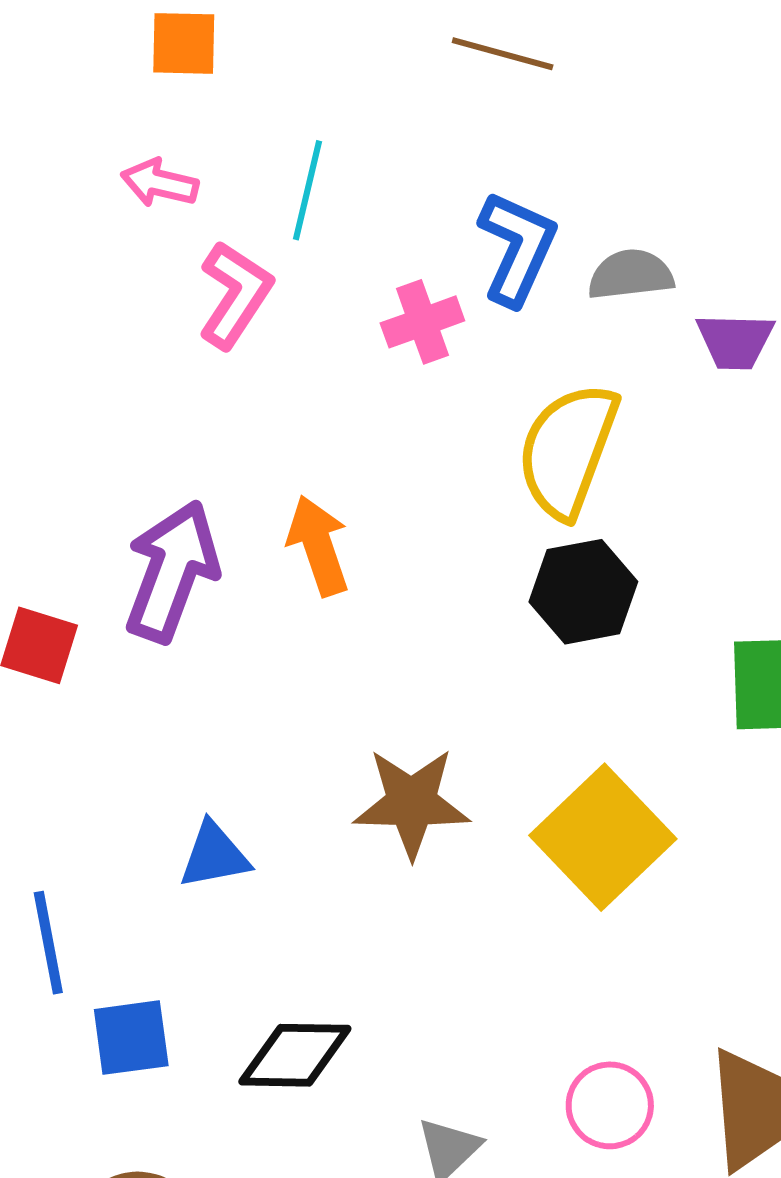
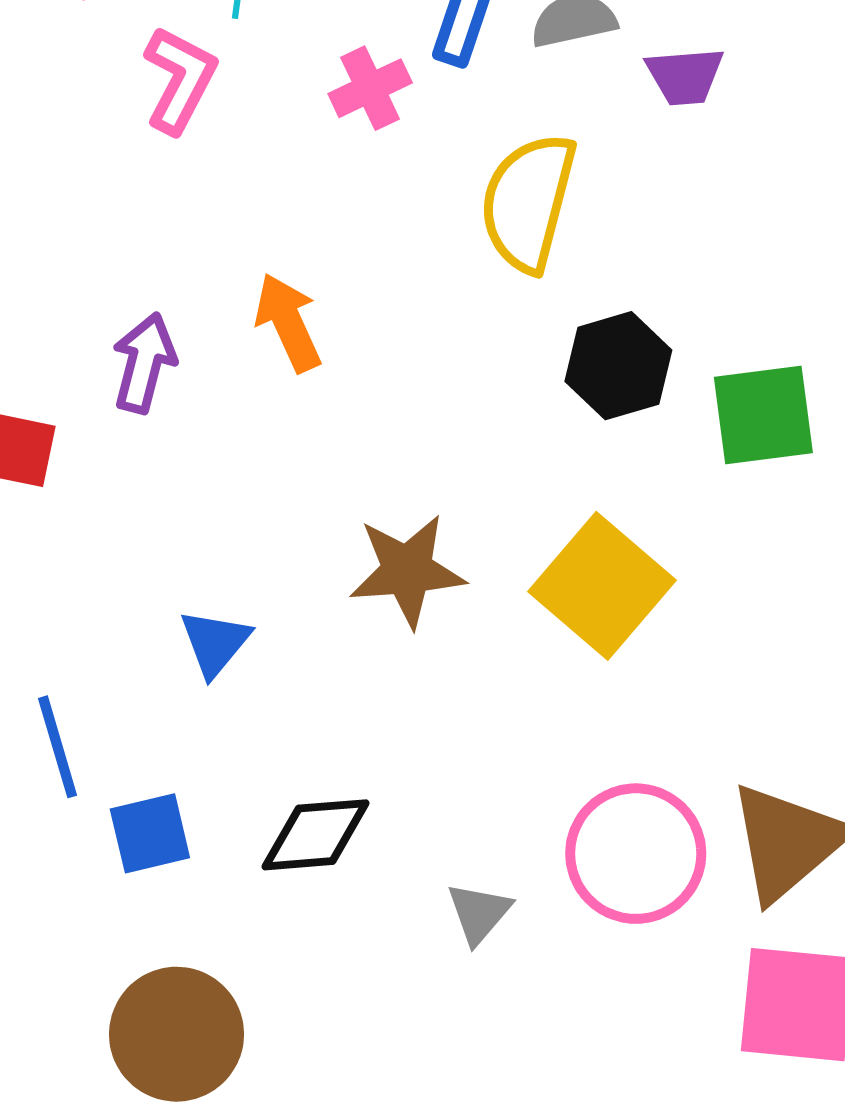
purple arrow: (172, 571) -> (144, 363), size x0.7
black hexagon: (583, 592) -> (618, 366), moved
blue triangle: (214, 855) -> (215, 643), turned -34
pink circle: (610, 1105) -> (636, 854), size x1.6

